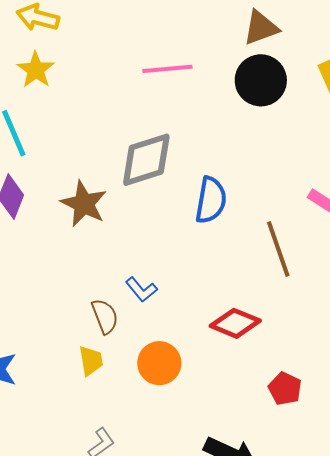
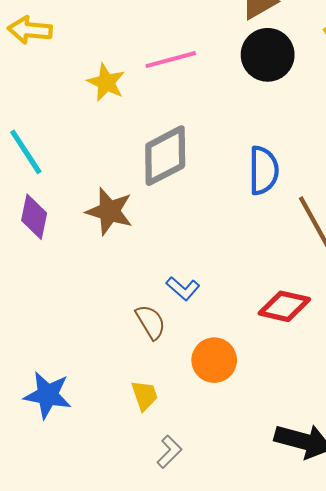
yellow star: (36, 70) -> (106, 82), moved
blue semicircle: (211, 200) -> (263, 170), moved
yellow trapezoid: (91, 361) -> (145, 395), moved

